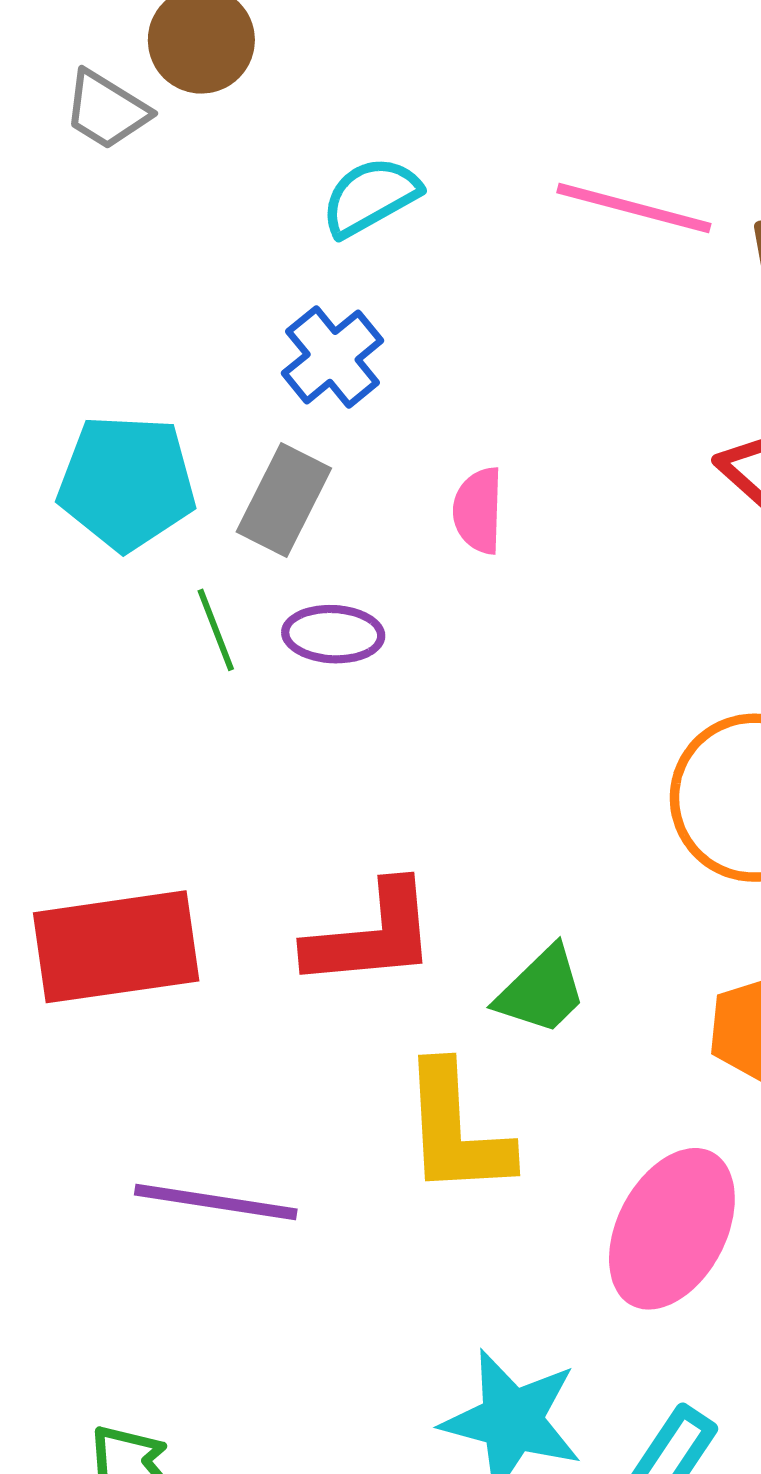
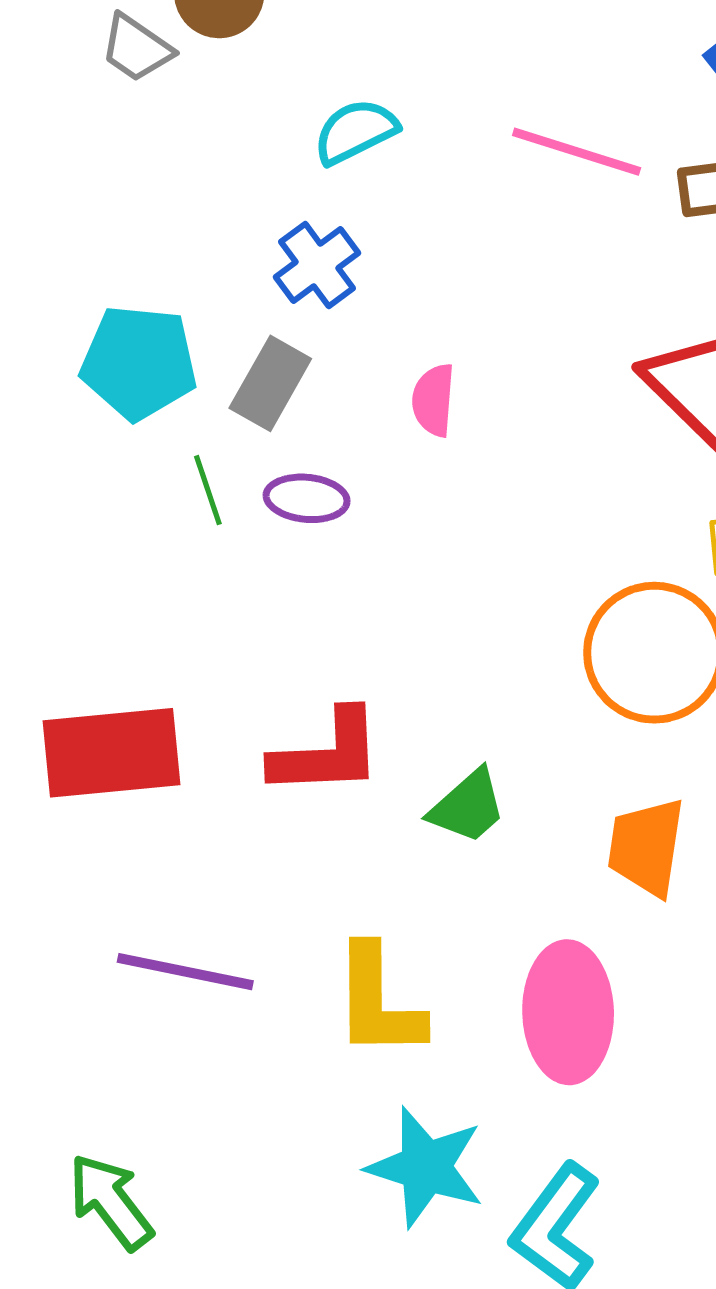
yellow L-shape: (456, 1130) -> (378, 1002), moved
pink ellipse: (672, 1229) -> (568, 1012), turned -32

